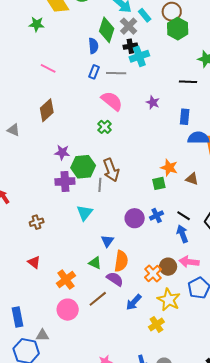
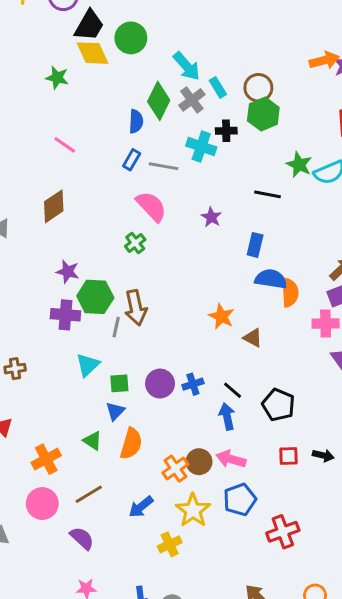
black cross: (130, 46) -> (226, 131), moved
cyan cross: (139, 56) -> (201, 146), turned 30
green square: (159, 183) -> (119, 383), moved
purple semicircle: (115, 279) -> (82, 538), moved

